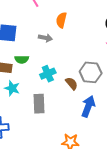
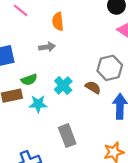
cyan star: (12, 88) -> (38, 104), moved
gray rectangle: (39, 104) -> (67, 136), moved

